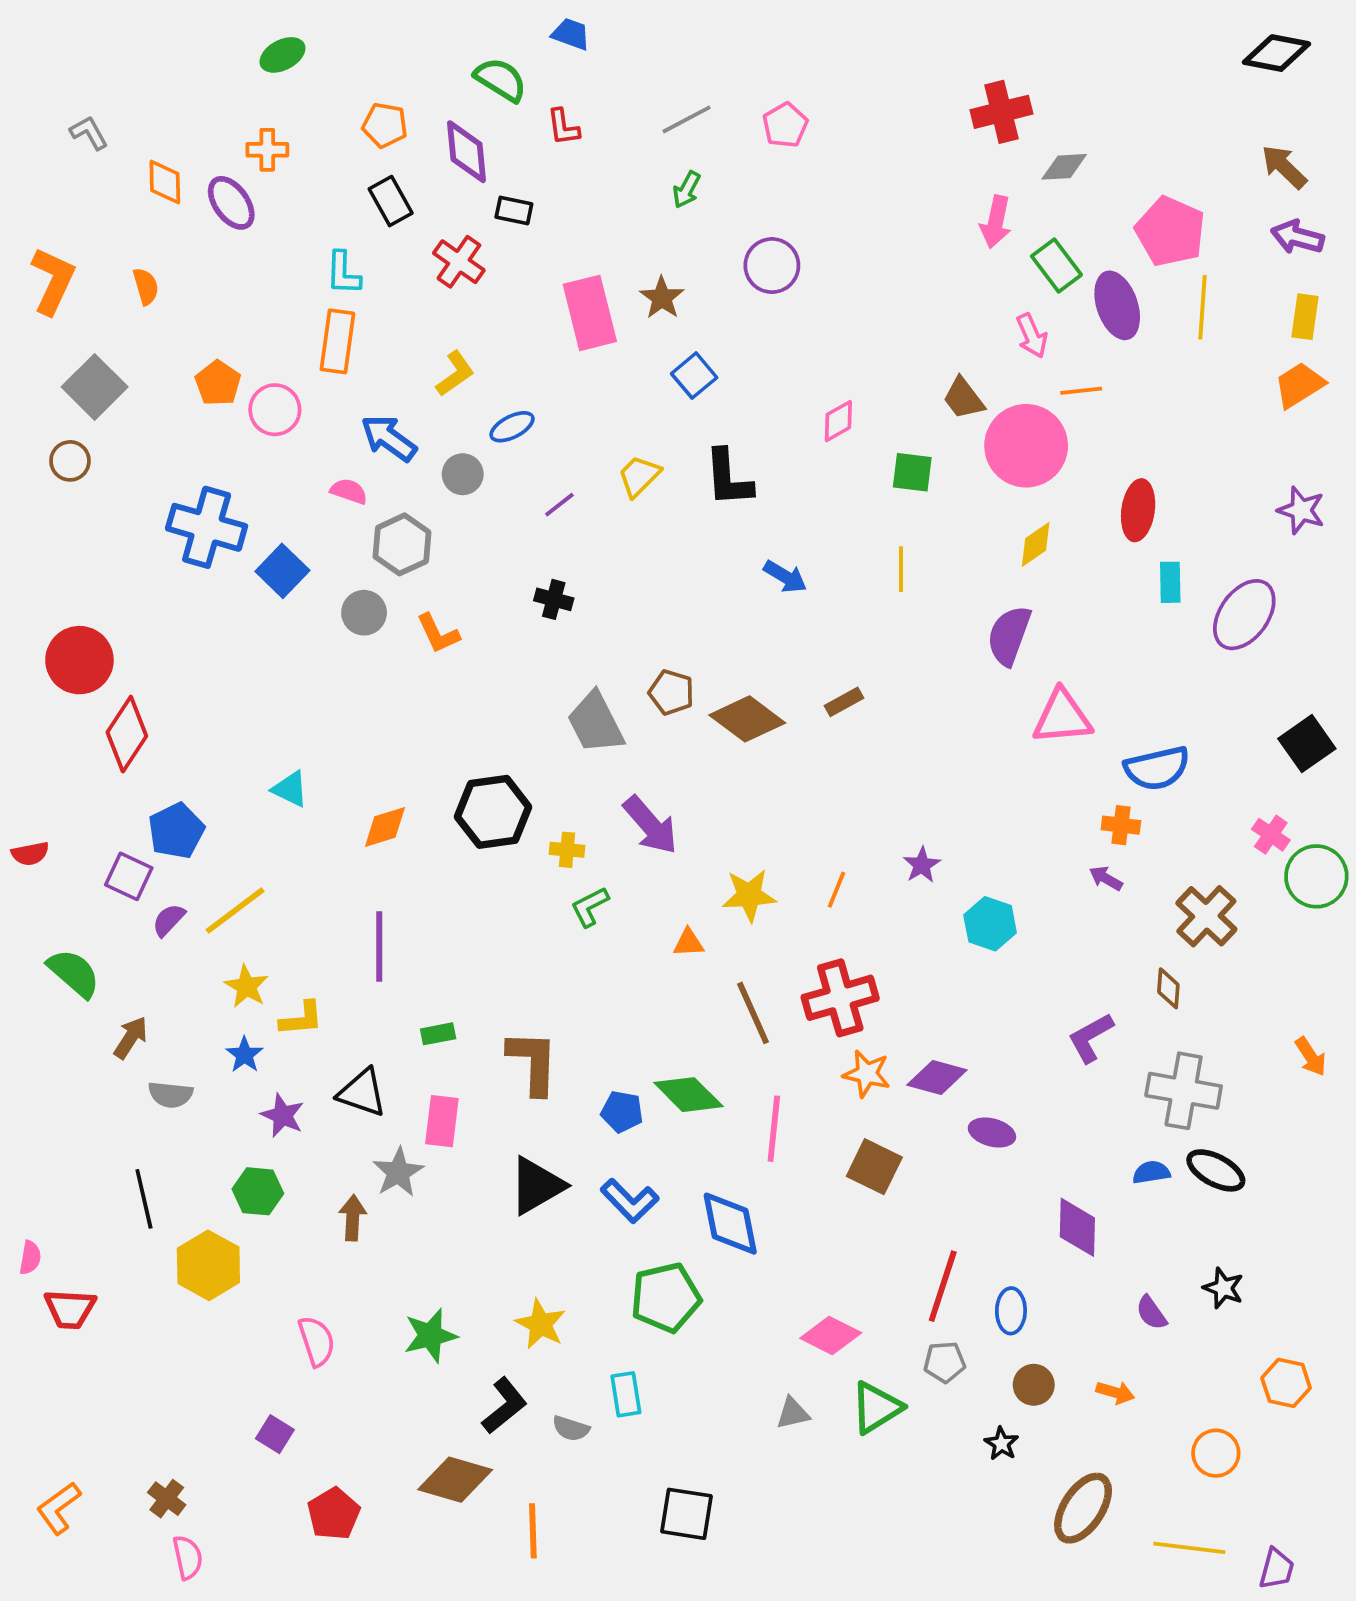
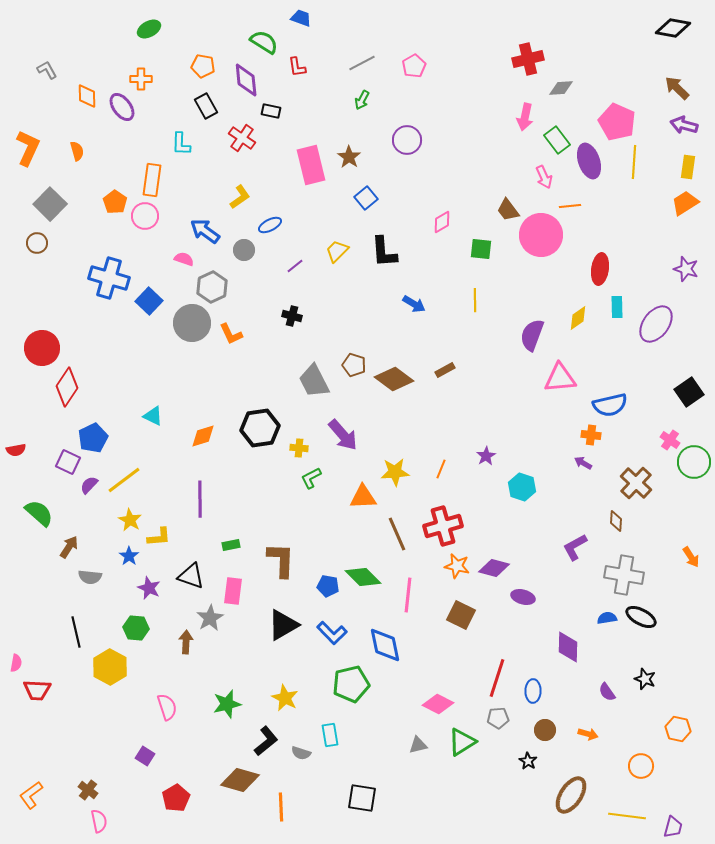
orange rectangle: (337, 341) -> (152, 180), moved
yellow diamond: (1036, 544) -> (578, 318), moved
gray circle: (364, 613) -> (192, 323), size x1.6
orange triangle: (688, 943) -> (363, 497), size x1.6

